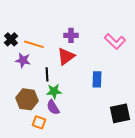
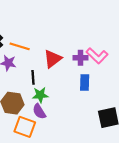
purple cross: (71, 35) -> (80, 58), moved
pink L-shape: (115, 41) -> (97, 56), moved
orange square: (39, 122) -> (25, 127), size x1.5

